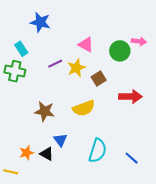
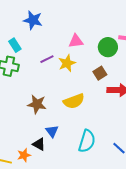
pink triangle: (86, 45) -> (76, 41), turned -35
brown square: (99, 78) -> (100, 73), moved
orange star: (27, 153) -> (24, 155), moved

